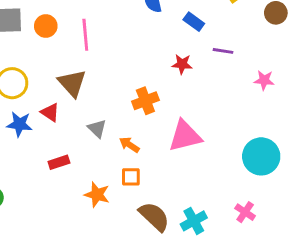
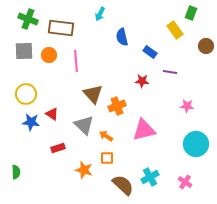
pink star: (264, 80) -> (187, 106), moved
brown triangle: (72, 83) -> (93, 94), moved
gray triangle: (97, 129) -> (84, 125), size x1.5
cyan cross: (194, 221) -> (150, 177), moved

